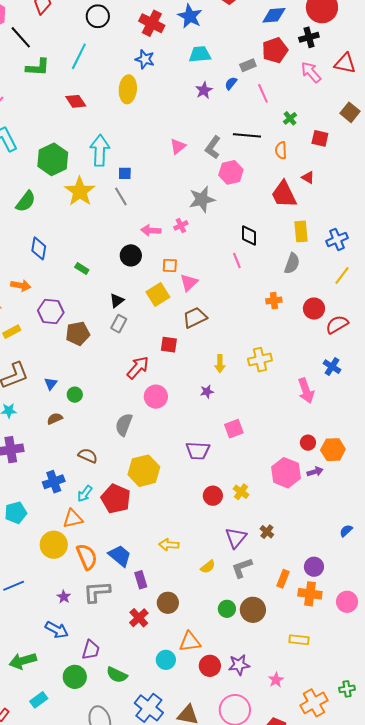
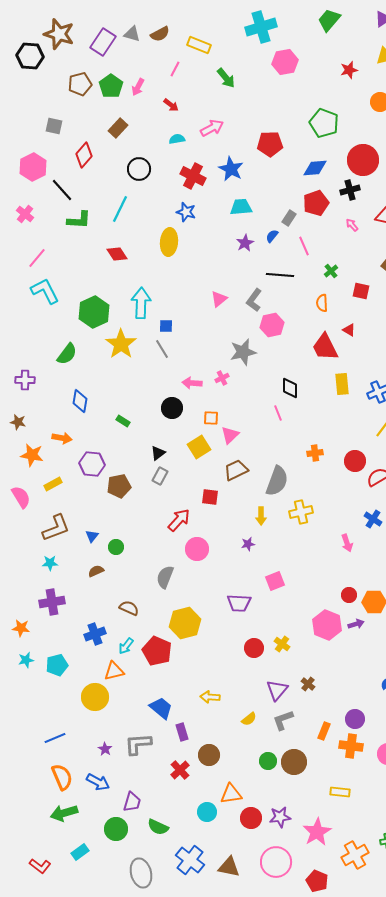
gray rectangle: (248, 65) -> (289, 218), turned -35
pink arrow: (311, 72) -> (352, 225), size x0.6
black line: (247, 135) -> (280, 275), moved
gray semicircle: (292, 263) -> (277, 481), moved, size x1.4
pink arrow: (306, 391) -> (347, 543), size x0.7
orange semicircle: (87, 557) -> (62, 777), moved
pink star: (276, 680) -> (317, 832), size x1.8

